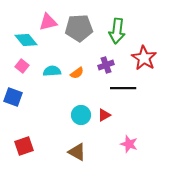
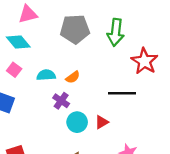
pink triangle: (48, 22) -> (28, 14), moved
purple cross: (106, 65) -> (61, 101), moved, turned -35

